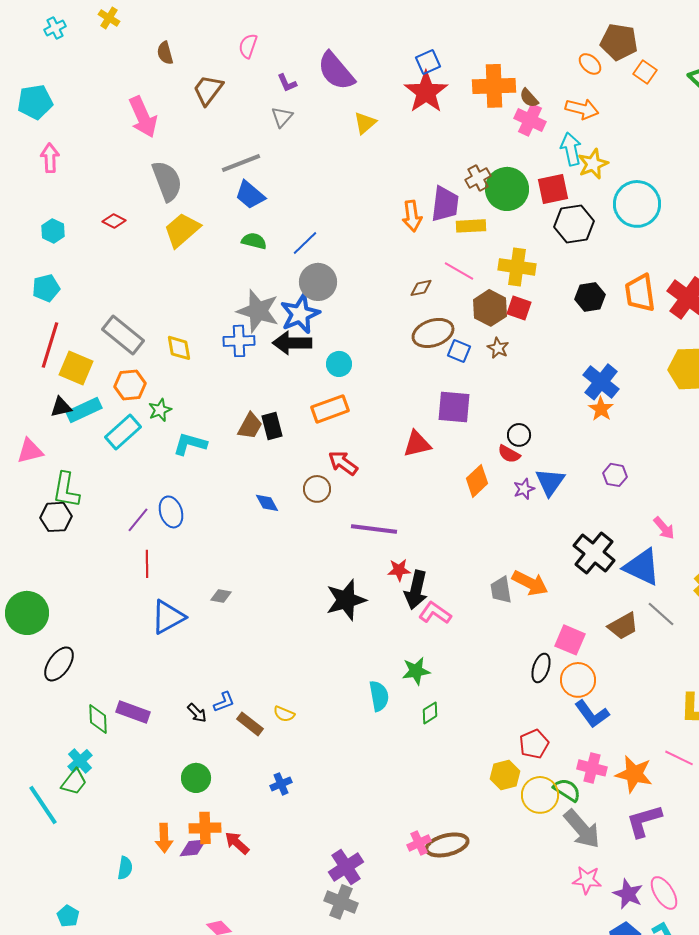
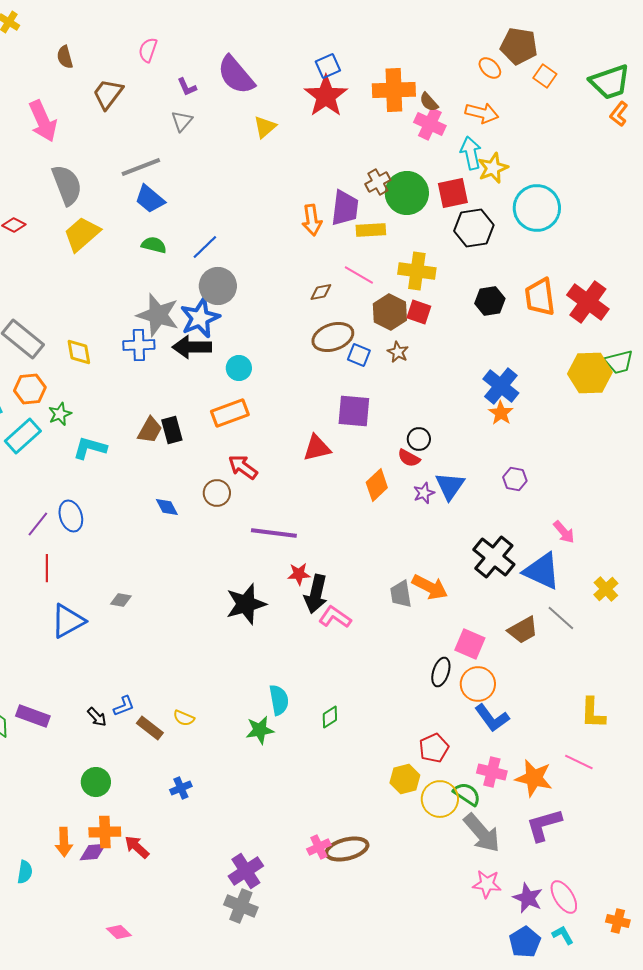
green star: (416, 671) -> (260, 730), moved

